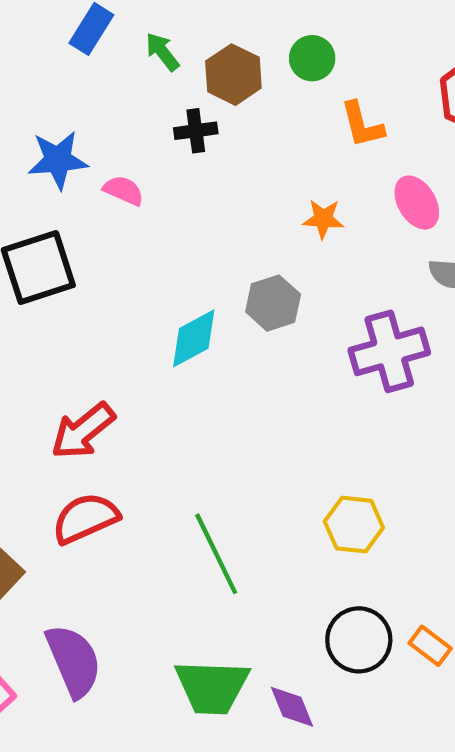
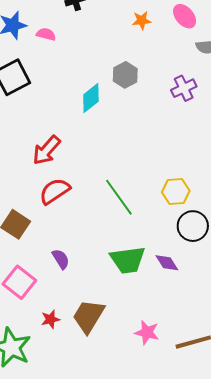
orange star: (323, 219) -> (142, 20), moved
purple cross: (389, 351) -> (184, 88), size x0.7
yellow hexagon: (354, 525) -> (176, 192), moved
purple semicircle: (74, 661) -> (61, 259), size x0.6

